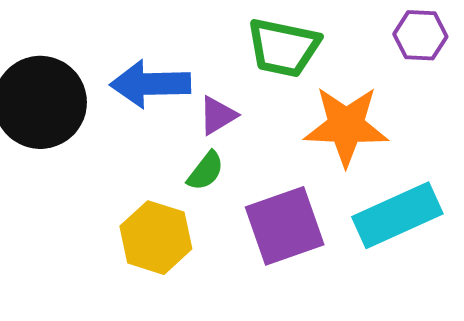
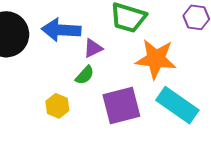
cyan rectangle: (397, 215) -> (177, 105), turned 54
yellow hexagon: (156, 238) -> (57, 106), size x0.7

